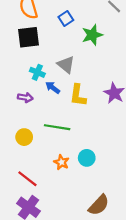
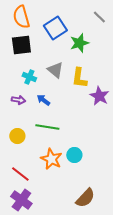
blue square: (66, 18) -> (55, 28), size x1.6
blue arrow: (53, 88) -> (43, 100), moved
yellow L-shape: (78, 95) -> (79, 78), moved
orange star: (61, 162) -> (51, 159), size x1.5

